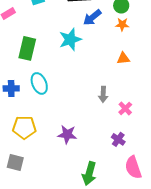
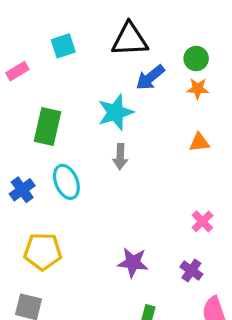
blue cross: (11, 88) -> (22, 190), turned -35
gray arrow: (103, 94) -> (120, 157), moved
purple star: (67, 134) -> (133, 263), moved

